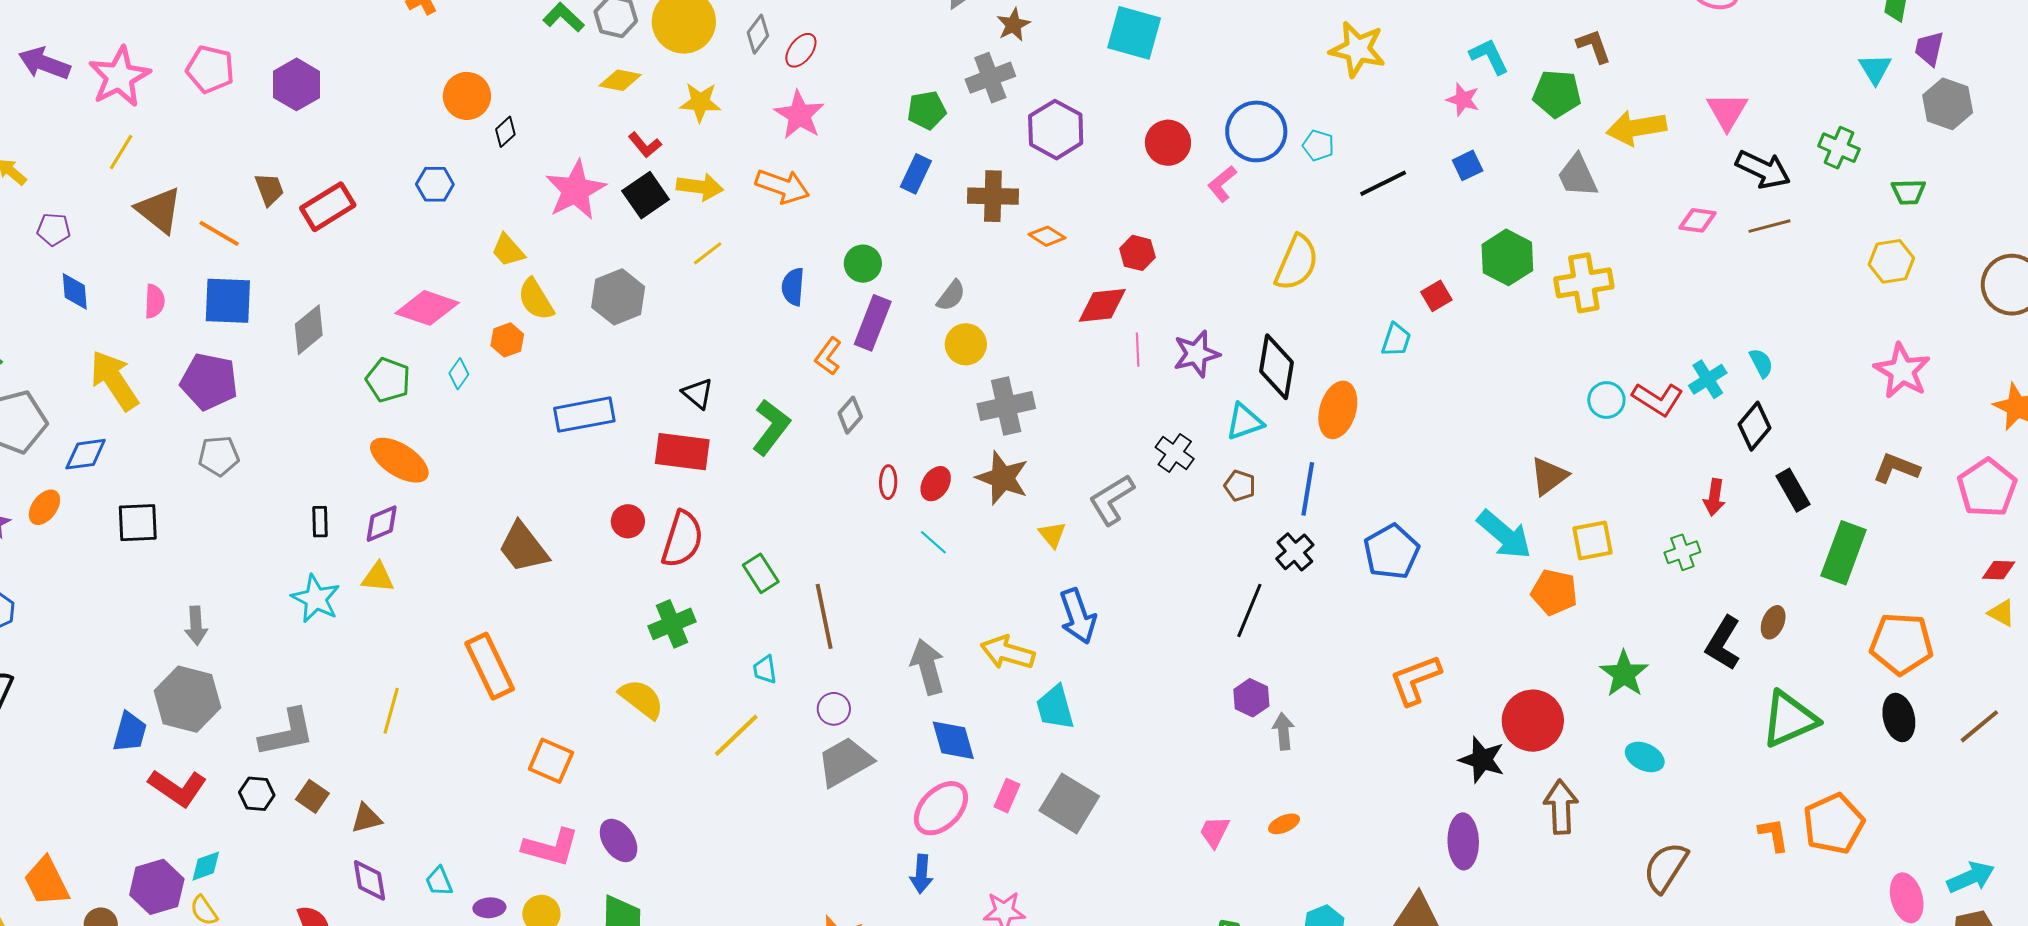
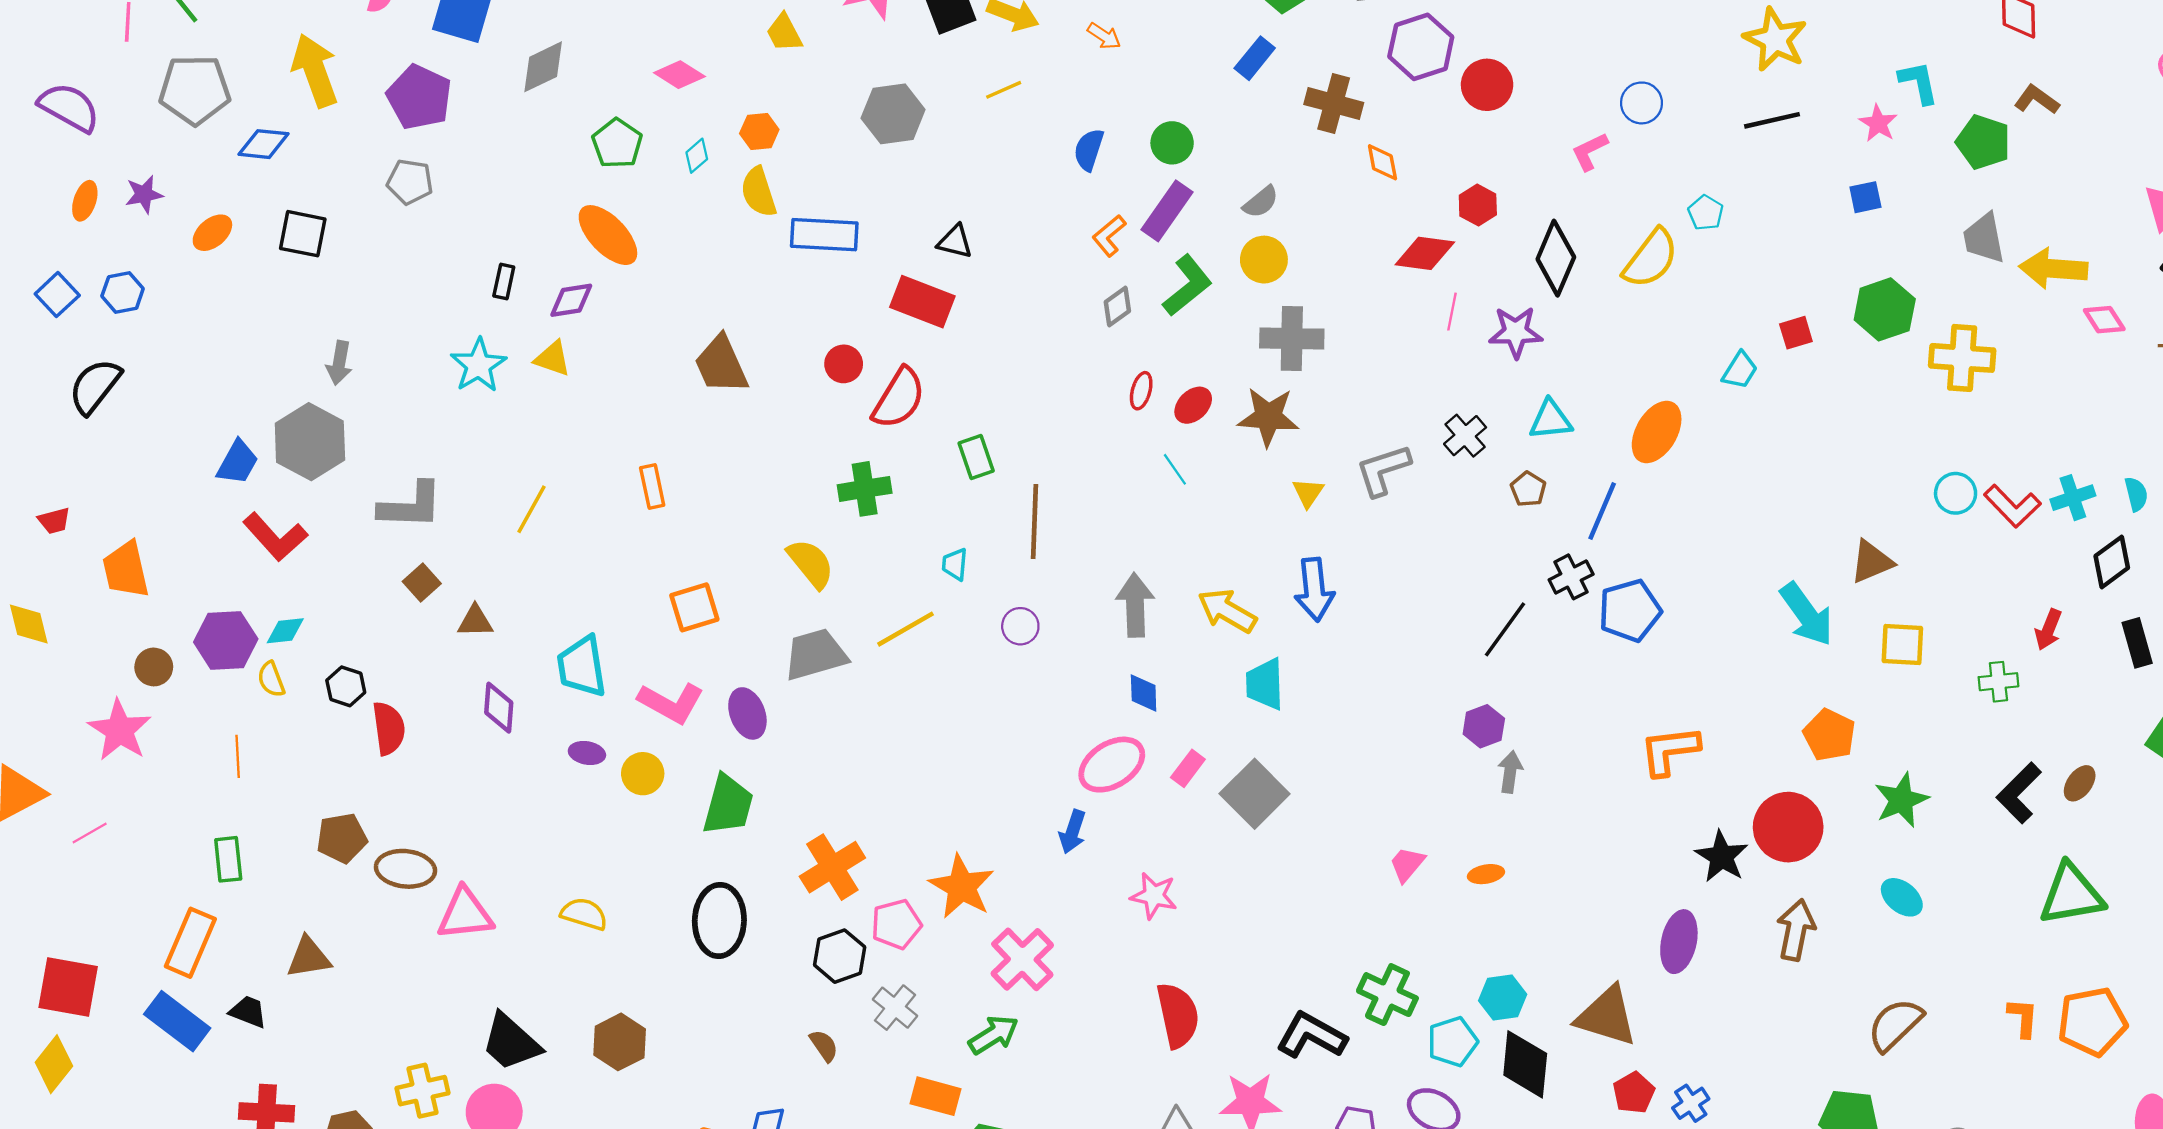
brown L-shape: (1594, 46) -> (2037, 100), turned -48
yellow arrow: (1636, 128) -> (2053, 269), moved
blue circle: (1256, 131) -> (1642, 103), size x0.6
red circle: (1168, 143) -> (1487, 85), moved
cyan pentagon: (1318, 145) -> (1706, 213), moved
black line: (1383, 183) -> (1772, 120), moved
orange arrow: (782, 186) -> (1104, 36), size x0.6
pink diamond: (1697, 220) -> (2104, 320), turned 36
orange diamond: (1047, 236) -> (1382, 162), turned 33
yellow semicircle: (536, 299) -> (759, 192), moved
pink diamond: (427, 308) -> (679, 75), size x0.7
black diamond: (1276, 367) -> (1556, 258), moved
black triangle: (698, 393) -> (955, 242), turned -40
green L-shape: (771, 427) -> (1187, 285), moved
brown star: (1002, 478) -> (1268, 417), turned -30
orange ellipse: (44, 507) -> (212, 233), moved
blue pentagon: (1391, 552) -> (1630, 611), moved
orange pentagon: (1554, 592) -> (1829, 735), moved
orange rectangle: (490, 666) -> (652, 487), size x0.6
blue diamond: (953, 740) -> (1144, 693), size x0.7
orange square: (551, 761) -> (694, 607), turned 36
gray trapezoid: (845, 762) -> (815, 654), moved
black hexagon: (257, 794) -> (346, 686), moved
purple diamond: (369, 880) -> (499, 708), moved
orange trapezoid: (46, 881) -> (126, 570), moved
cyan trapezoid: (439, 881) -> (582, 667), moved, size x1.8

